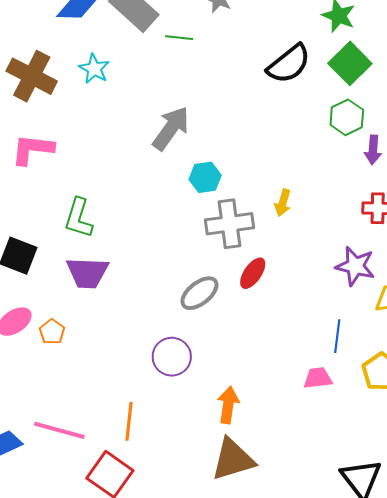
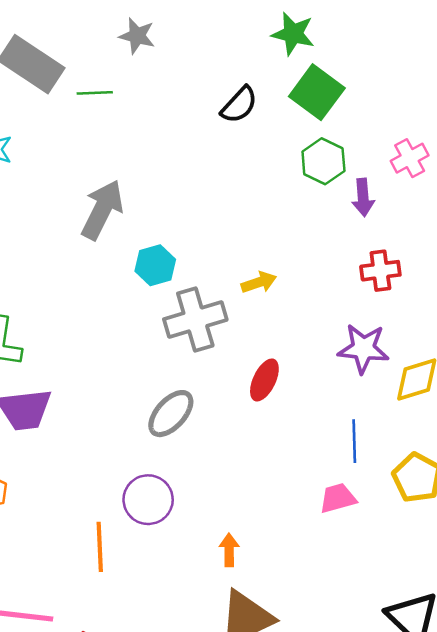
black semicircle: (289, 64) -> (239, 105), size x0.7
yellow arrow: (283, 203) -> (259, 282), turned -116
red ellipse: (253, 273) -> (264, 380), moved
orange arrow: (228, 405) -> (229, 550), size x0.7
orange line: (129, 421) -> (100, 547), moved

